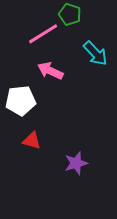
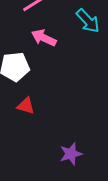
purple star: (76, 163) -> (71, 154), moved

